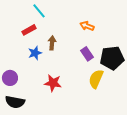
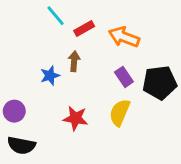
orange arrow: (87, 26) -> (124, 37), size x1.5
red rectangle: (29, 30) -> (84, 28), moved
yellow semicircle: (96, 79) -> (120, 113), moved

